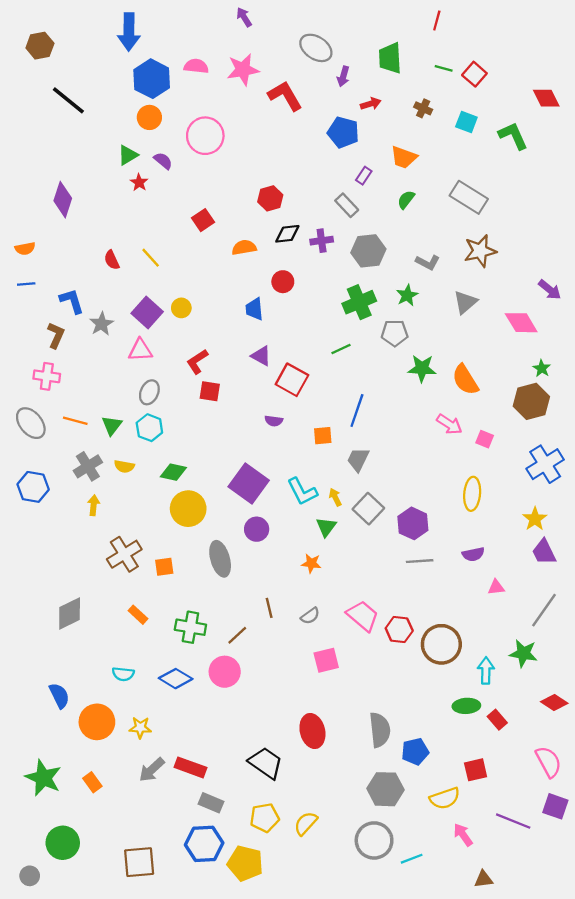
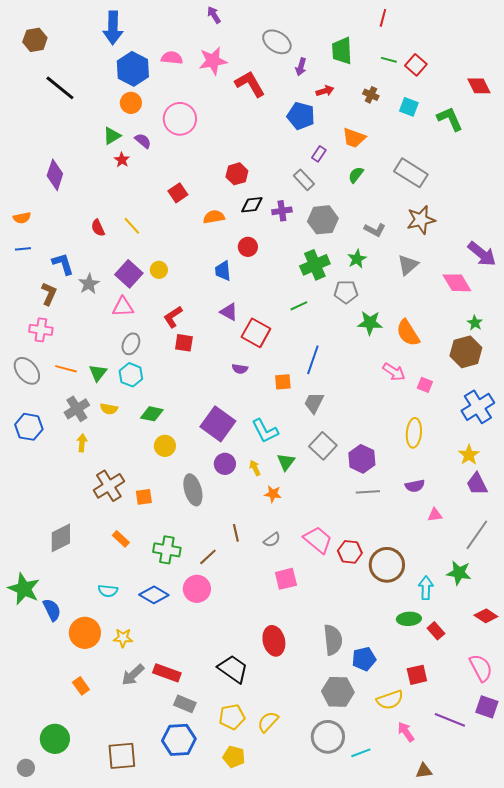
purple arrow: (550, 290) -> (482, 254), size x1.4
yellow arrow: (335, 497) -> (255, 468), moved
yellow circle: (188, 509) -> (165, 446), size x0.7
green star: (43, 778) -> (24, 589), moved
yellow pentagon: (245, 863) -> (234, 757), moved, size x0.7

